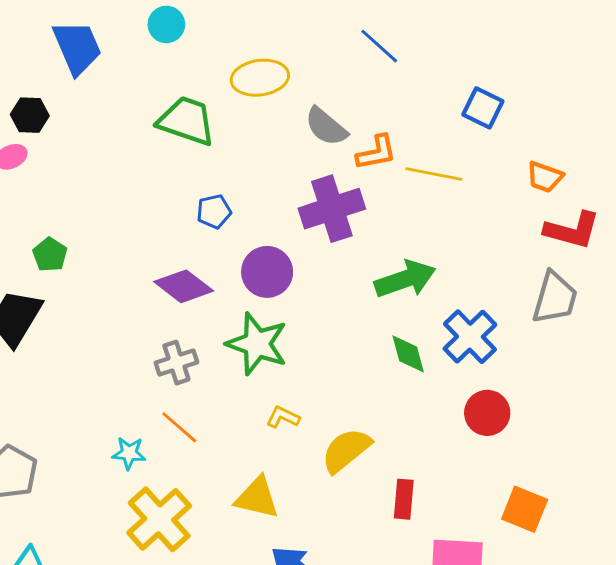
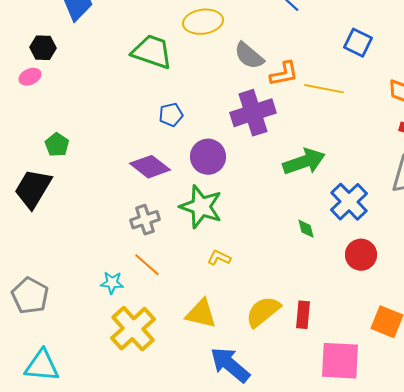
green diamond: (408, 354) -> (306, 229), moved, size x0.7
yellow semicircle: (346, 450) -> (263, 312), moved

